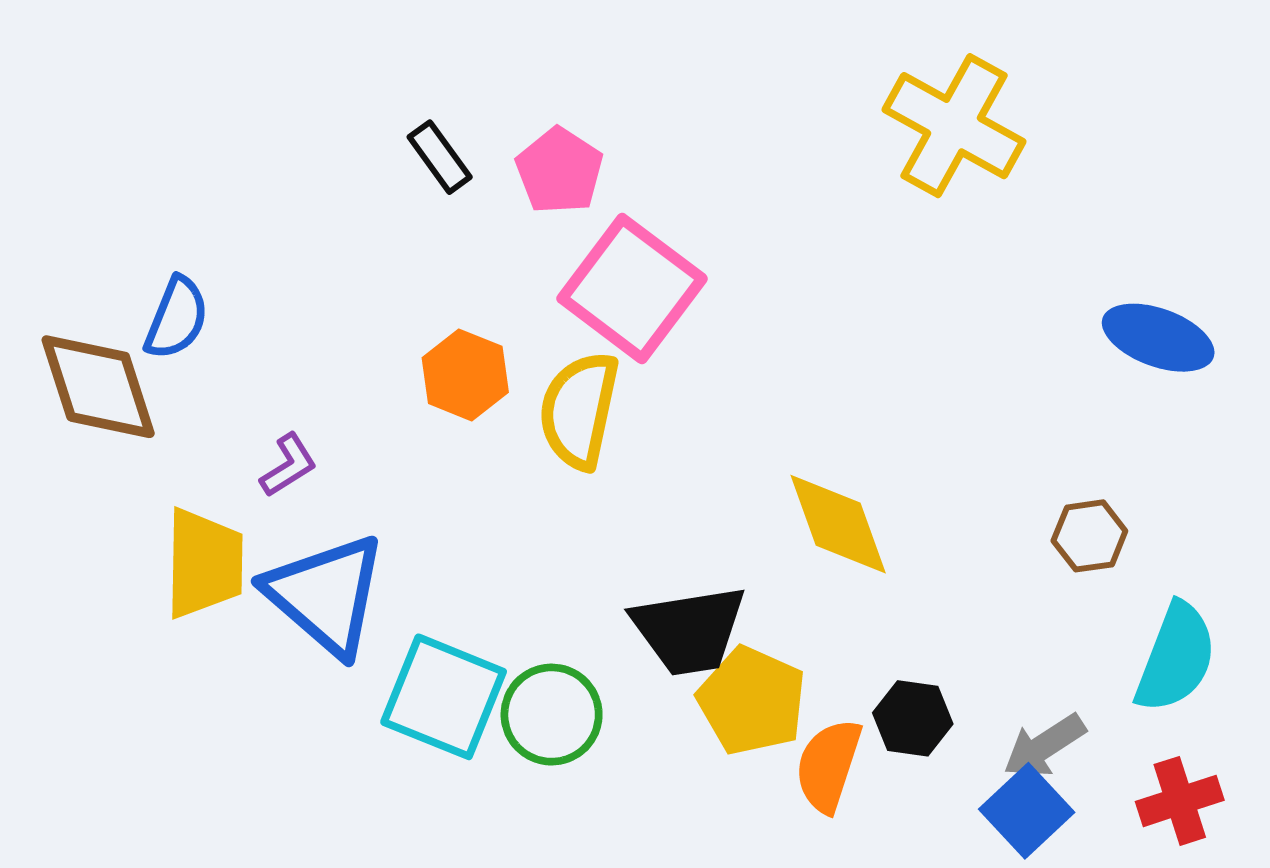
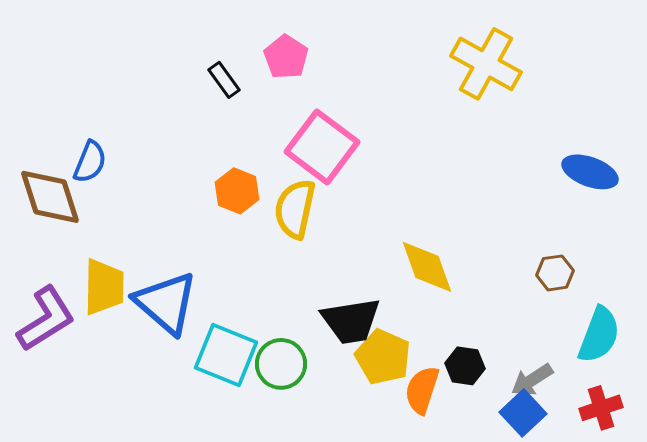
pink pentagon: (559, 171) -> (286, 57), moved
purple L-shape: (289, 465) -> (46, 319), moved, size x2.0

